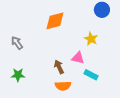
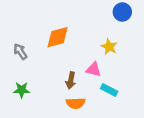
orange diamond: (55, 21) -> (58, 37), moved
brown arrow: (59, 67) -> (71, 80), turned -144

